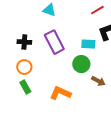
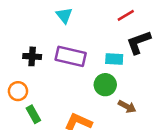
cyan triangle: (49, 10) -> (64, 15), turned 32
purple rectangle: (54, 42) -> (71, 56), turned -50
orange circle: (24, 67) -> (18, 91), moved

